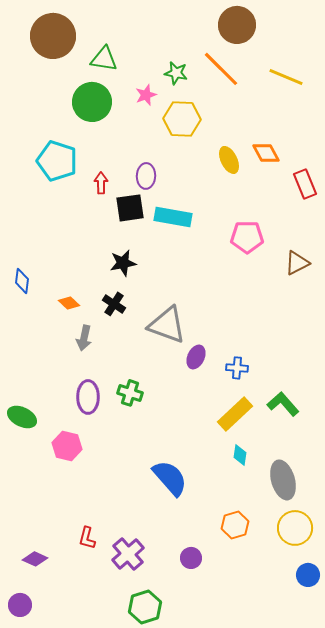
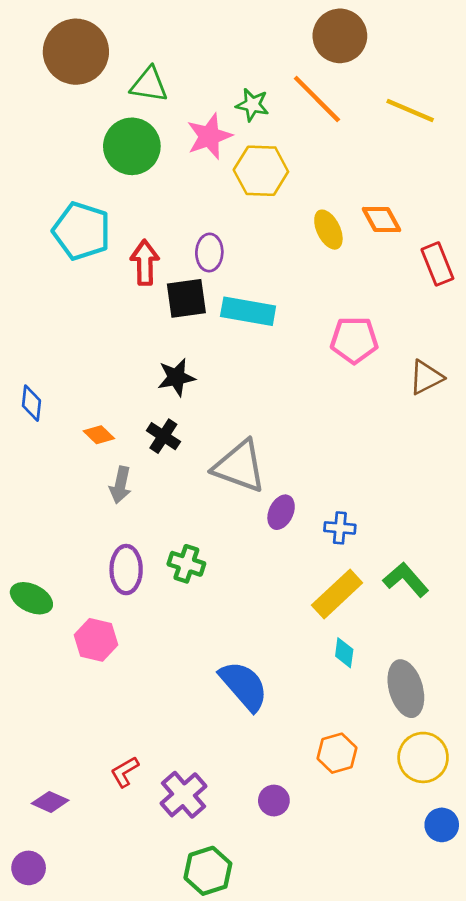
pink star: (146, 95) -> (209, 136), size x1.5
red arrow: (101, 183) -> (145, 263), size x1.4
red L-shape: (87, 538) -> (125, 772), turned 45

